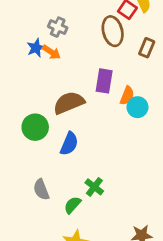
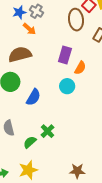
blue star: (36, 48) -> (19, 12), moved
brown semicircle: (69, 103) -> (20, 54), moved
cyan circle: (137, 107) -> (67, 86), moved

